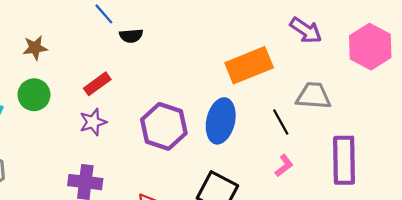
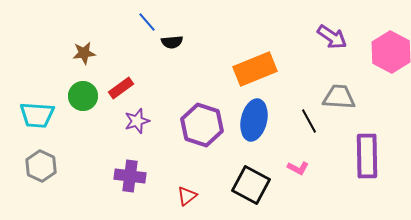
orange rectangle: (249, 65) -> (255, 69), moved
red rectangle: (97, 84) -> (121, 88), moved
pink L-shape: (284, 166) -> (298, 168), moved, turned 65

